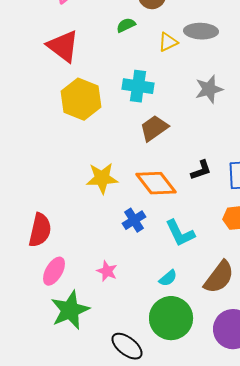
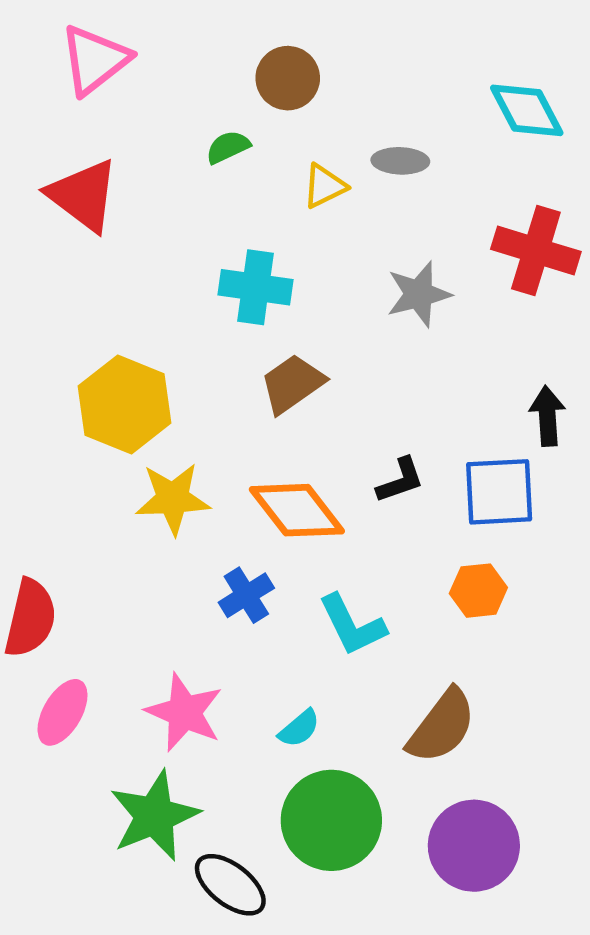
gray ellipse: (201, 31) -> (400, 161), size x0.7
yellow hexagon: (81, 99) -> (125, 404), moved
pink star: (107, 271) -> (184, 712), size x1.6
cyan semicircle: (168, 278) -> (299, 728), moved
green star: (70, 310) -> (154, 816), moved

